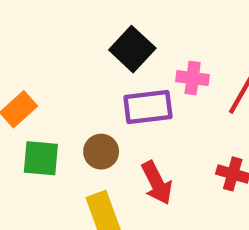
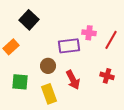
black square: (132, 49) -> (29, 20), moved
green square: (41, 158) -> (20, 82), moved

